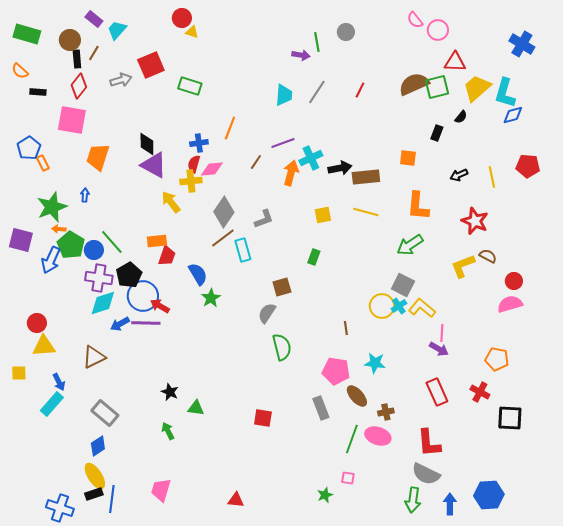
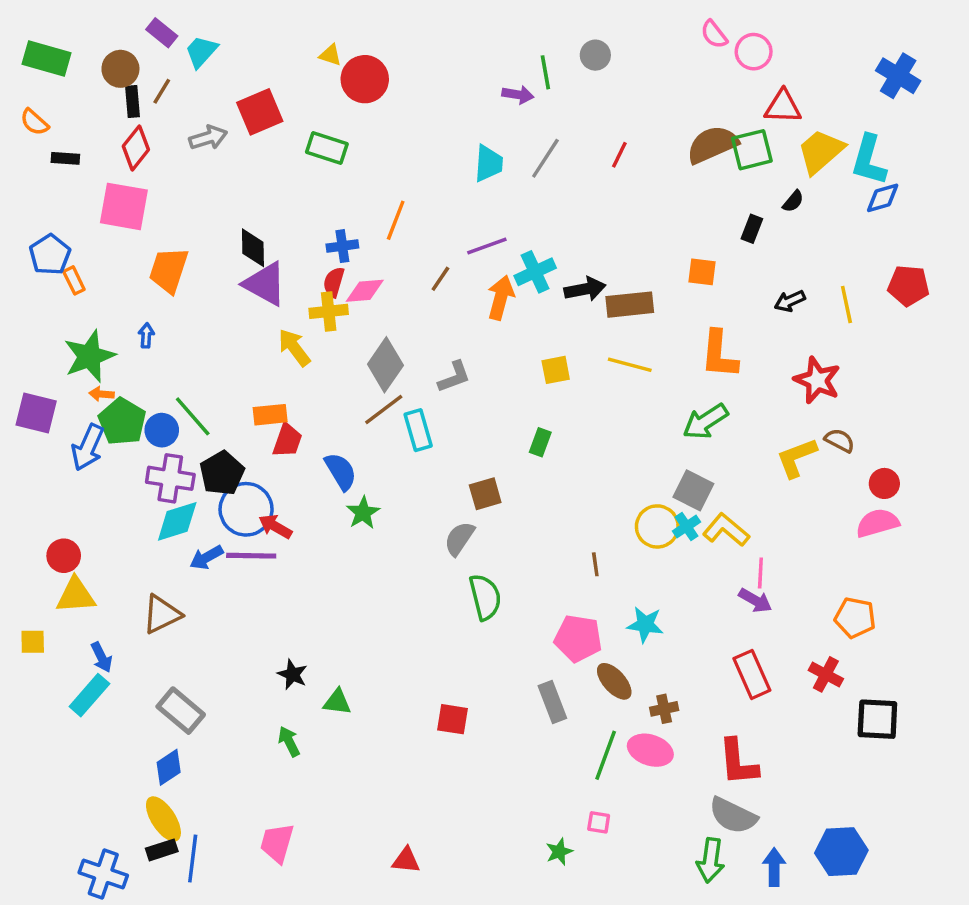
red circle: (182, 18) -> (365, 79), moved, size x1.4

